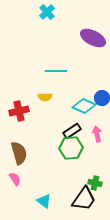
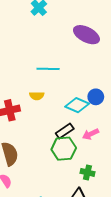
pink arrow: (97, 134) -> (91, 134), turned -105
green cross: (95, 183) -> (87, 172), moved

